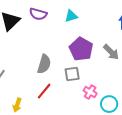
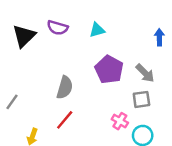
gray square: (72, 74) -> (141, 99), moved

